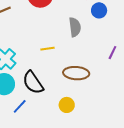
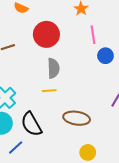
gray semicircle: (75, 27) -> (53, 68), moved
yellow circle: (67, 105) -> (88, 152), moved

